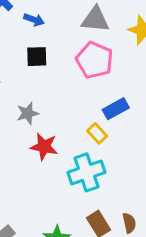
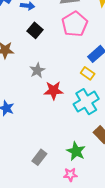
black square: (37, 57) -> (35, 30), turned -35
pink pentagon: (94, 60) -> (75, 24), turned 30

